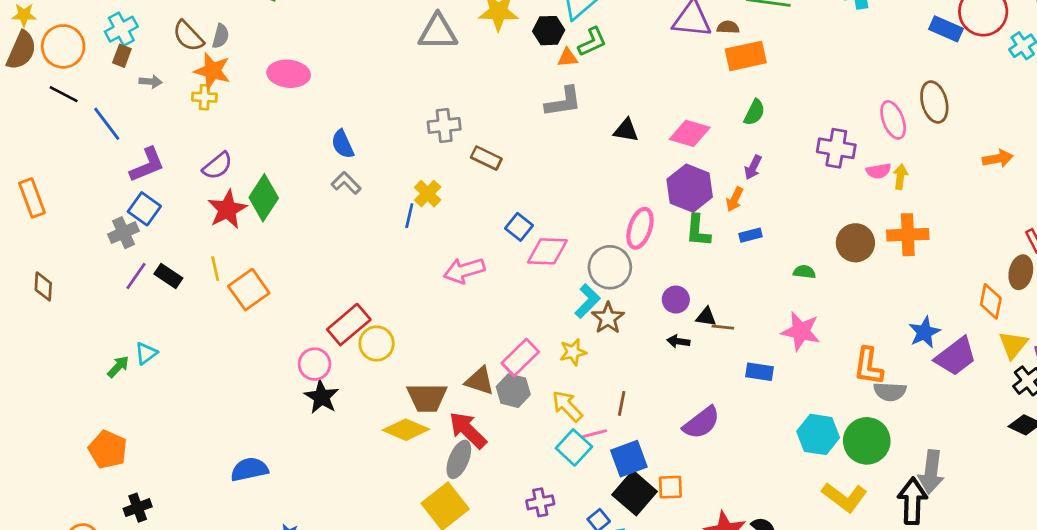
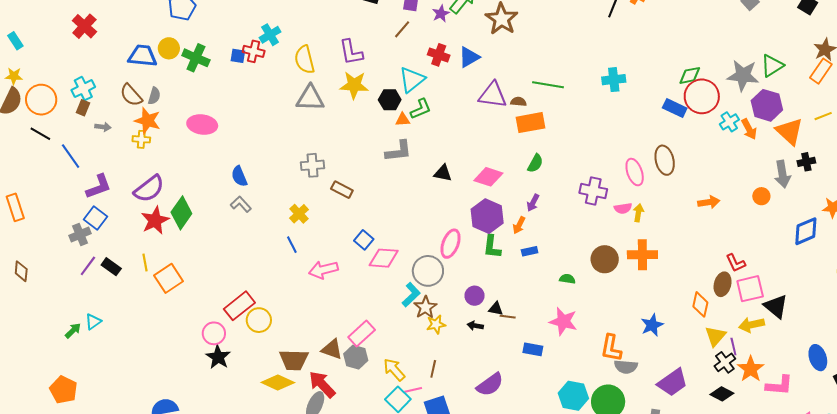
purple semicircle: (217, 166) -> (149, 189), size x1.4
blue line: (409, 216) -> (292, 245), moved, turned -42
yellow star: (573, 352) -> (436, 324), moved
purple trapezoid: (956, 356) -> (673, 382), moved

